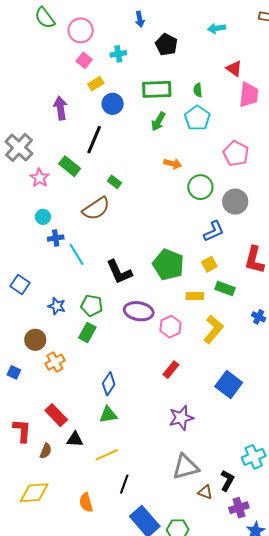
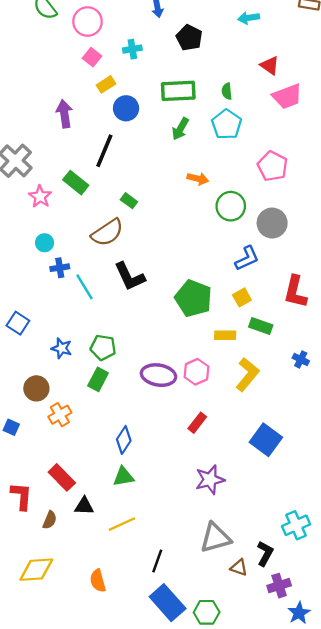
pink trapezoid: (249, 95) -> (287, 96), turned 64
black L-shape: (119, 272) -> (130, 277), moved
purple ellipse: (139, 311) -> (159, 375), moved
black line: (124, 484) -> (157, 561), moved

